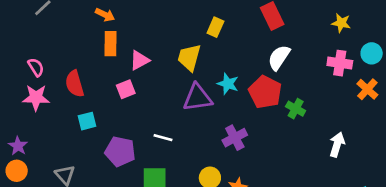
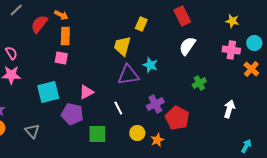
pink triangle: (140, 60) -> (86, 92), moved
red semicircle: (75, 84) -> (39, 24), moved, turned 54
pink square: (126, 89) -> (61, 58), moved, turned 32
red pentagon: (265, 92) -> (177, 118), moved
green cross: (296, 109) -> (199, 83), turned 32
cyan square: (87, 121) -> (48, 92), size x1.6
white line: (163, 138) -> (118, 108), moved, turned 48

